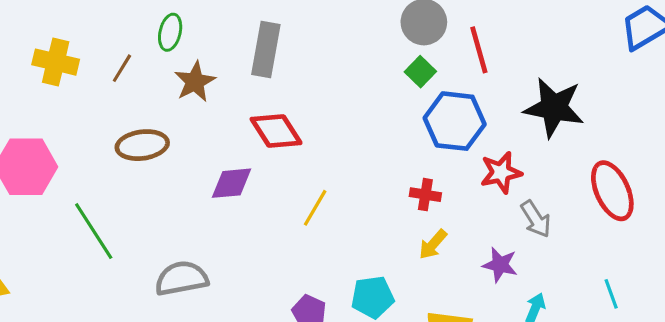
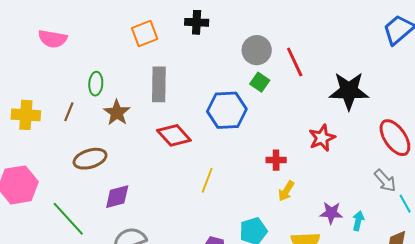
blue hexagon: (455, 121) -> (227, 110), moved
purple diamond: (231, 183) -> (117, 197), moved
gray arrow: (536, 219) -> (385, 181), moved
purple star: (500, 265) -> (331, 213), moved

